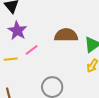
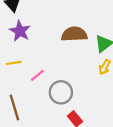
pink line: (32, 50) -> (37, 75), moved

